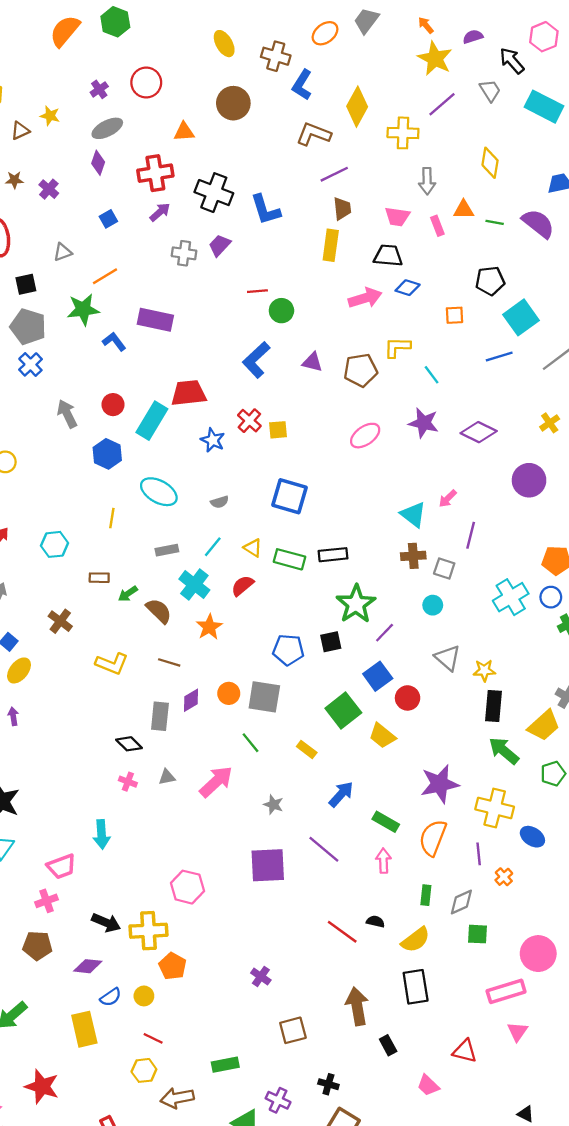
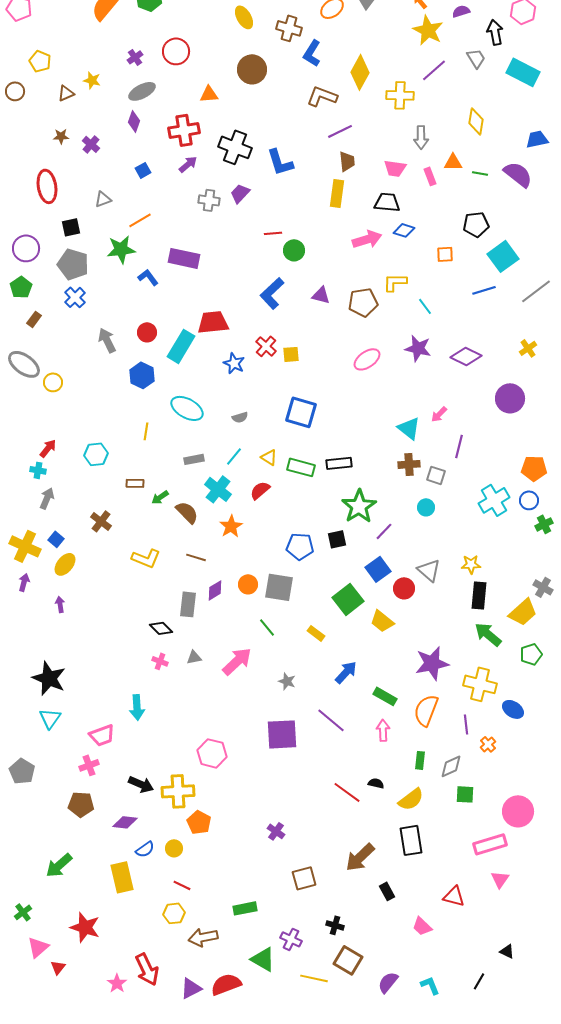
black arrow: (512, 61) -> (495, 32), turned 30
gray triangle: (448, 658) -> (429, 570), moved
brown arrow: (357, 1006) -> (360, 857), turned -124

